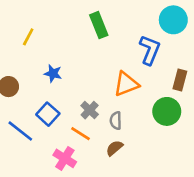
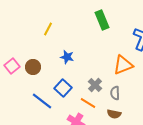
brown semicircle: (114, 148) -> (114, 114), turned -128

